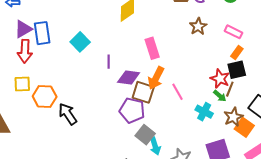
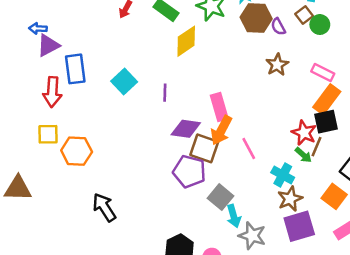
purple triangle: (23, 29) -> (48, 45), moved
pink rectangle: (152, 48) -> (219, 107), moved
orange rectangle: (237, 52) -> (327, 99), size x1.6
purple line: (109, 62) -> (165, 93), moved
black arrow: (68, 114) -> (104, 207), moved
brown star: (233, 117) -> (290, 199), moved
gray square: (145, 135) -> (220, 197), moved
cyan arrow: (155, 146) -> (234, 216), moved

